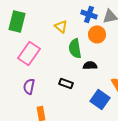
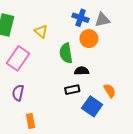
yellow triangle: (61, 26) -> (41, 31), moved
black rectangle: (66, 83) -> (72, 90), moved, turned -32

